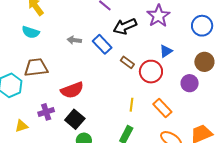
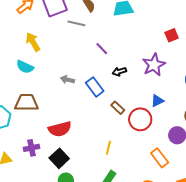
black arrow: (125, 26) -> (119, 72), size x0.6
yellow line: (132, 105) -> (108, 148), moved
orange rectangle: (162, 108) -> (160, 158), moved

